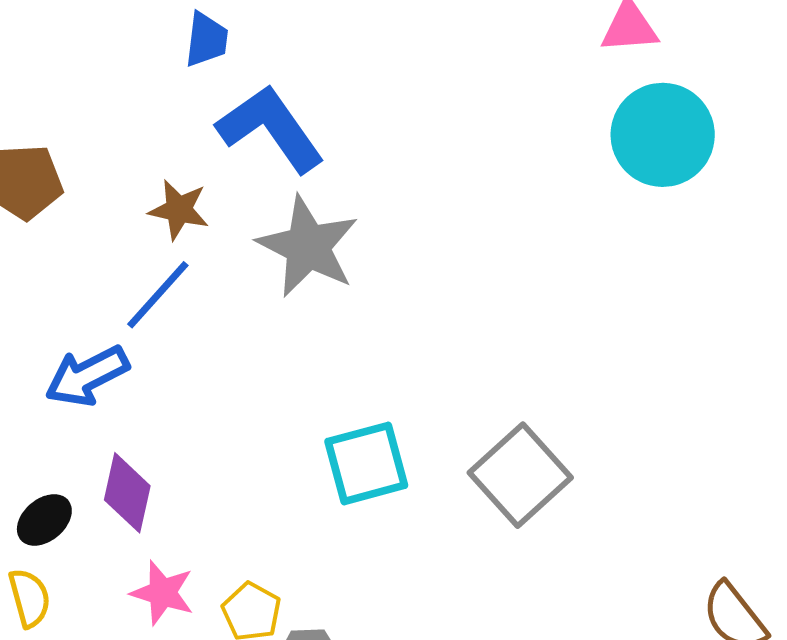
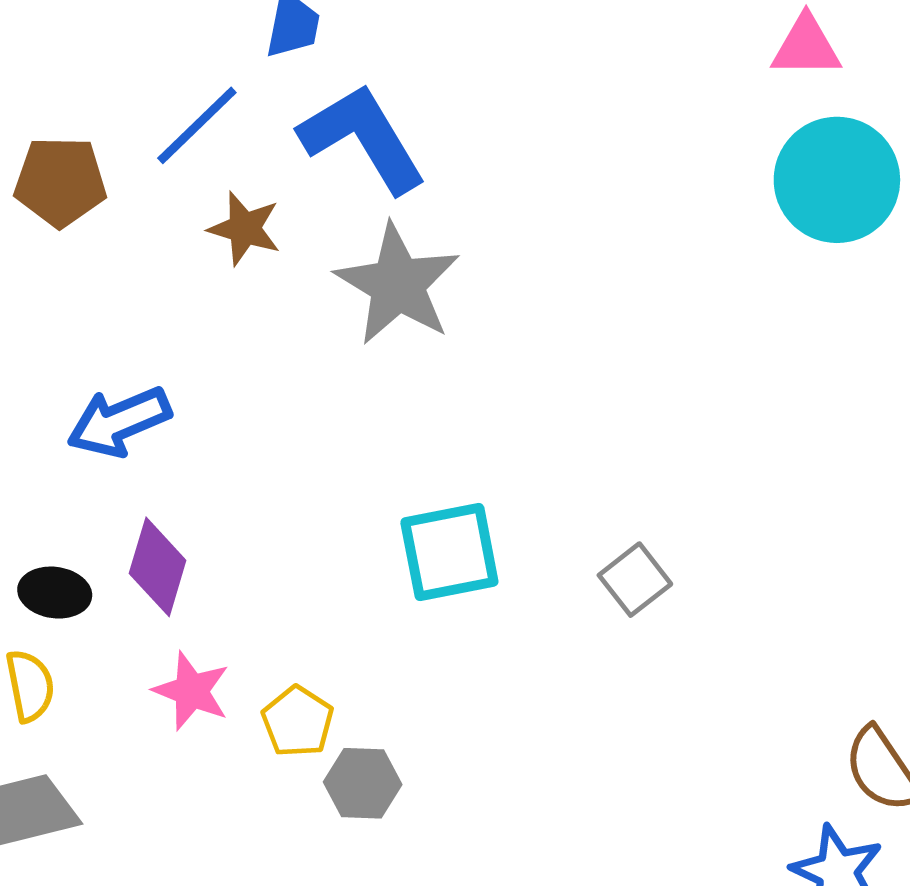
blue line: (158, 295) -> (197, 125), moved
gray square: (520, 475) -> (635, 580), size x0.6
black ellipse: (44, 520) -> (55, 593), turned 44

